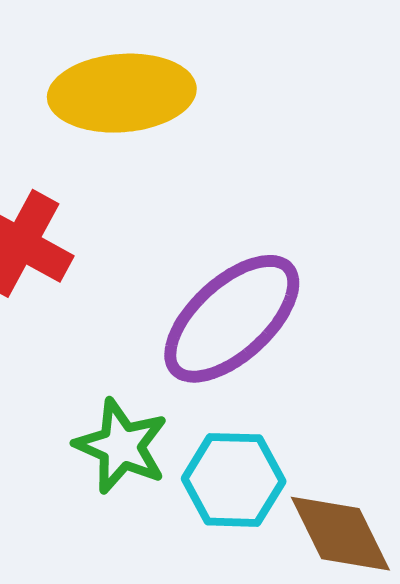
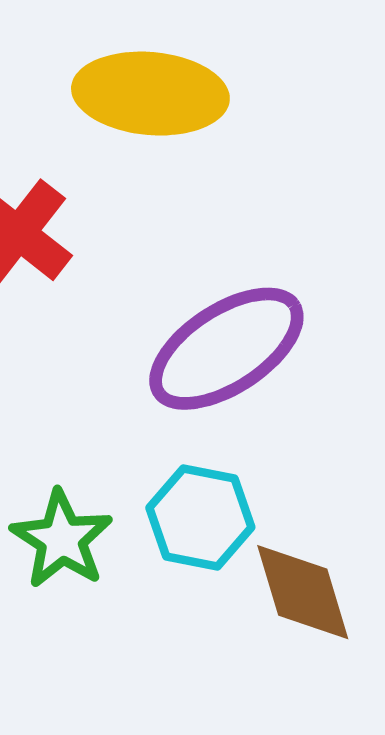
green star: (121, 446) -> (62, 539), moved

